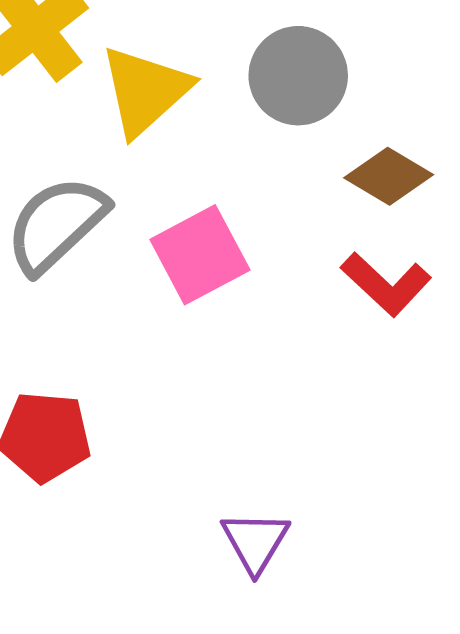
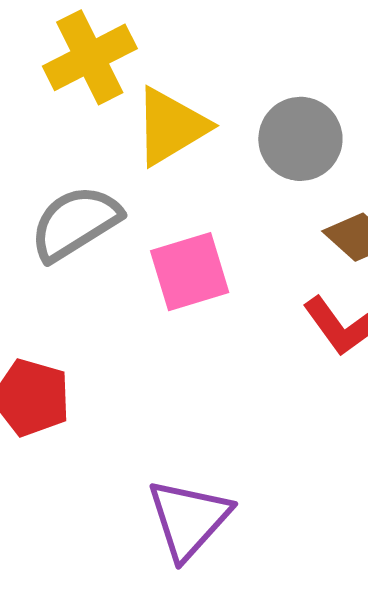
purple triangle: (255, 542) -> (189, 519), size x1.5

